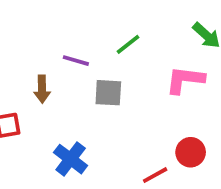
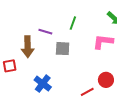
green line: (128, 44) -> (73, 23), turned -32
brown arrow: (42, 89) -> (28, 47), size x1.5

